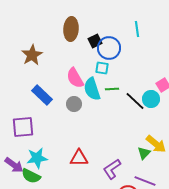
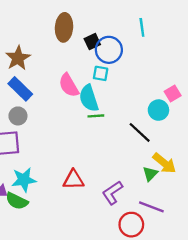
green line: (112, 89) -> (96, 116), moved
blue rectangle: (42, 95) -> (20, 89), moved
black line: (135, 101) -> (140, 132), moved
gray circle: (74, 104) -> (18, 116), moved

